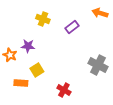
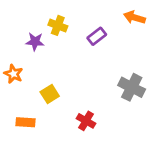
purple star: (28, 46) -> (35, 42), moved
orange rectangle: (21, 83) -> (26, 122), moved

